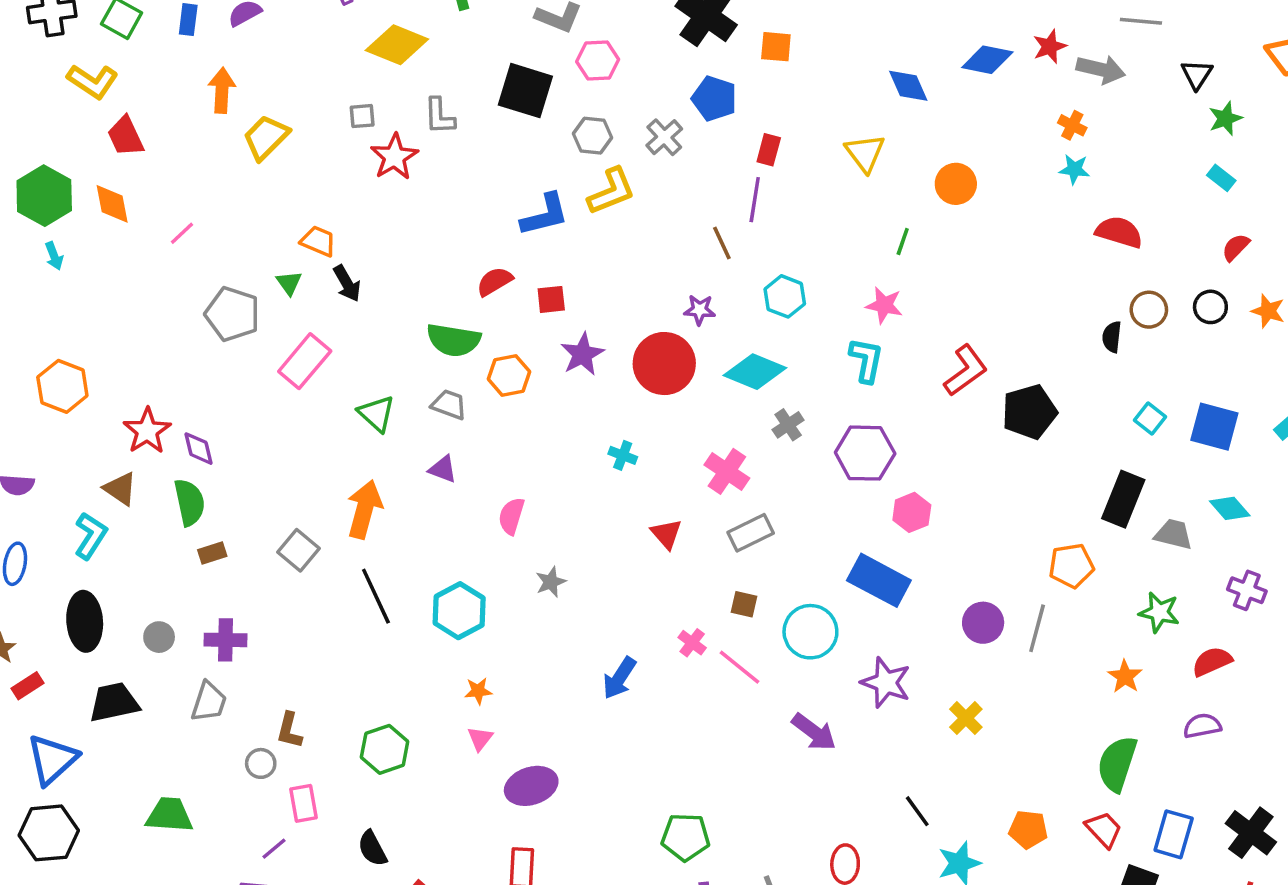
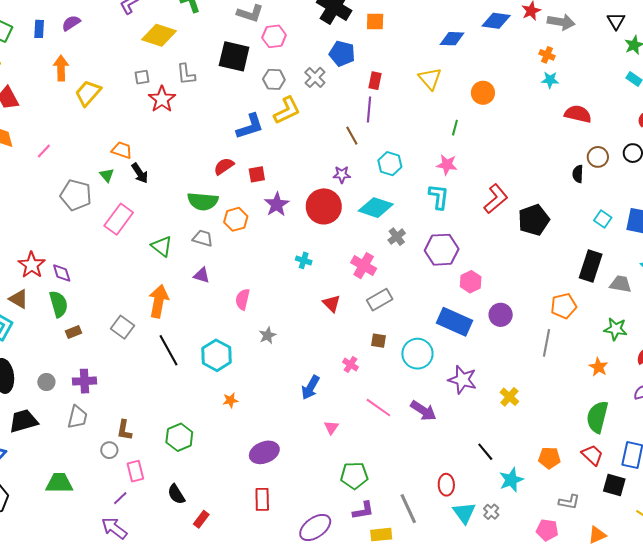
blue diamond: (908, 86) -> (452, 39), turned -60
purple circle: (983, 623) -> (501, 315), moved
pink line: (740, 667) -> (378, 408), moved
pink triangle: (480, 738) -> (331, 427), moved

